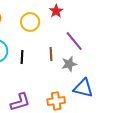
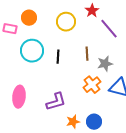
purple line: (74, 41) -> (109, 29), moved
orange cross: (56, 101) -> (92, 85), moved, turned -30

